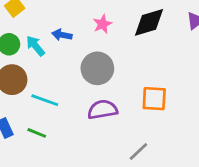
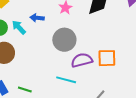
cyan line: (45, 100) -> (66, 80), moved
purple semicircle: (102, 110) -> (82, 60), moved

